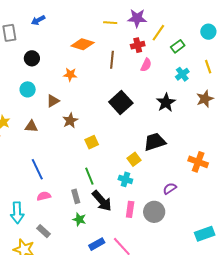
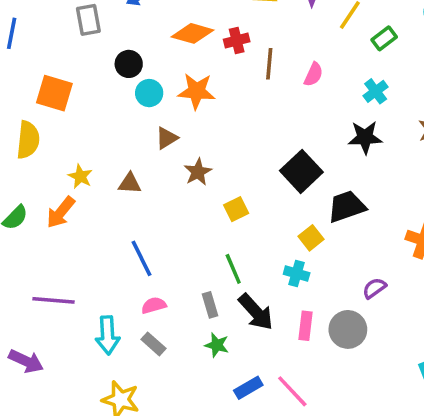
orange diamond: (83, 44) -> (193, 33), moved
red cross: (138, 45) -> (237, 40), moved
pink semicircle: (146, 65) -> (313, 74), moved
cyan cross: (182, 74) -> (376, 91), moved
orange star: (70, 75) -> (196, 91), size x1.5
cyan circle: (28, 89) -> (149, 93), moved
black square: (121, 102) -> (301, 171), moved
black star: (166, 103) -> (365, 137), turned 30
gray rectangle: (44, 231) -> (154, 344), moved

